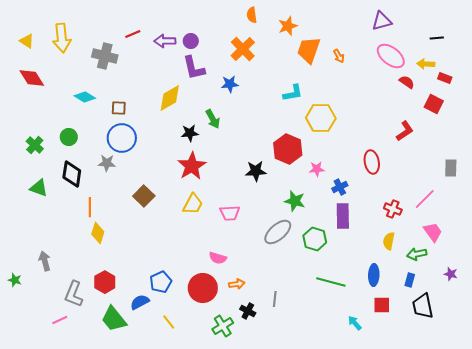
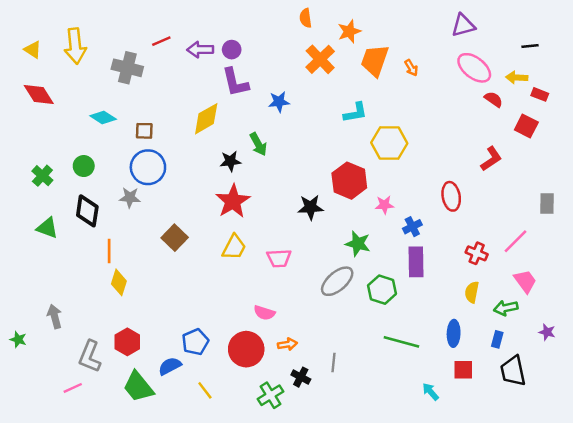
orange cross: (243, 49) -> (320, 59), moved

